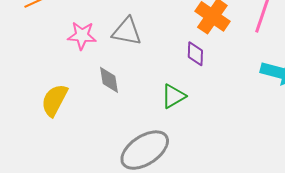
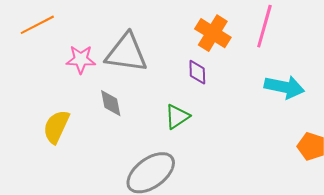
gray triangle: (127, 31) -> (126, 53), size x1.4

